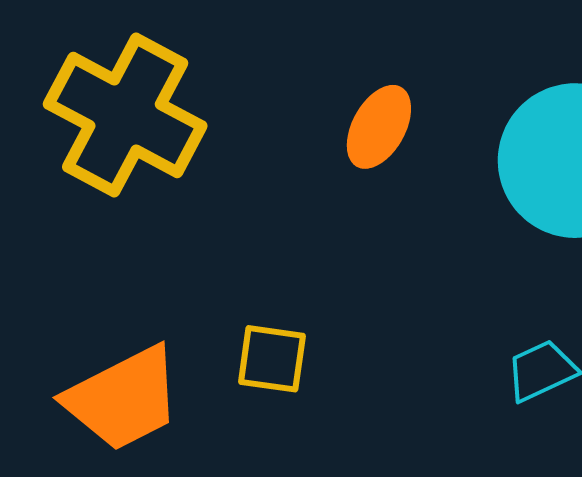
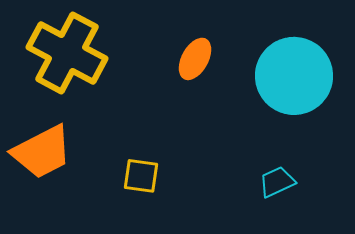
orange trapezoid: (123, 398) -> (42, 152), moved

